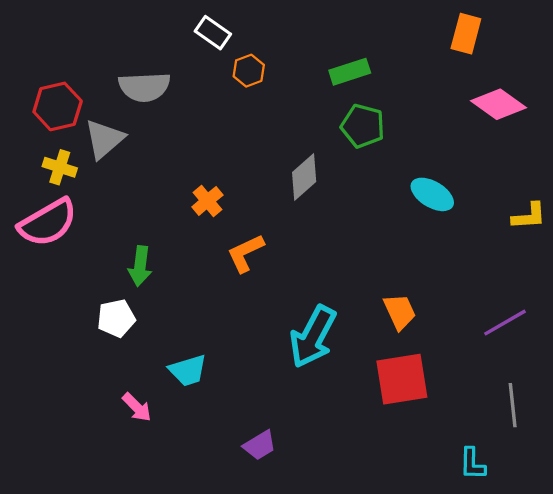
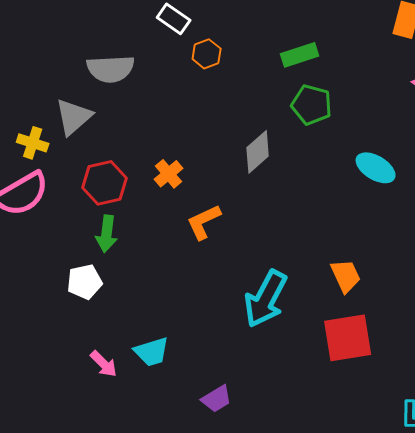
red hexagon: (58, 106) -> (105, 183), moved
cyan trapezoid: (188, 370) -> (152, 352), moved

